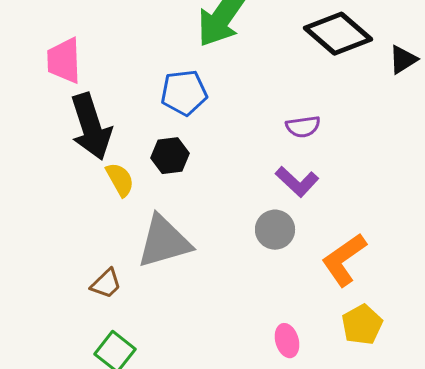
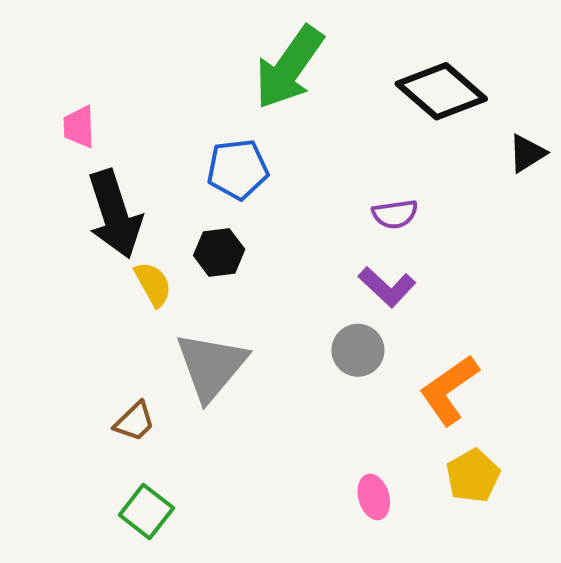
black triangle: (403, 60) -> (527, 153), moved
pink trapezoid: (64, 61) -> (79, 127), size x0.7
gray triangle: (164, 242) -> (211, 366), turned -34

